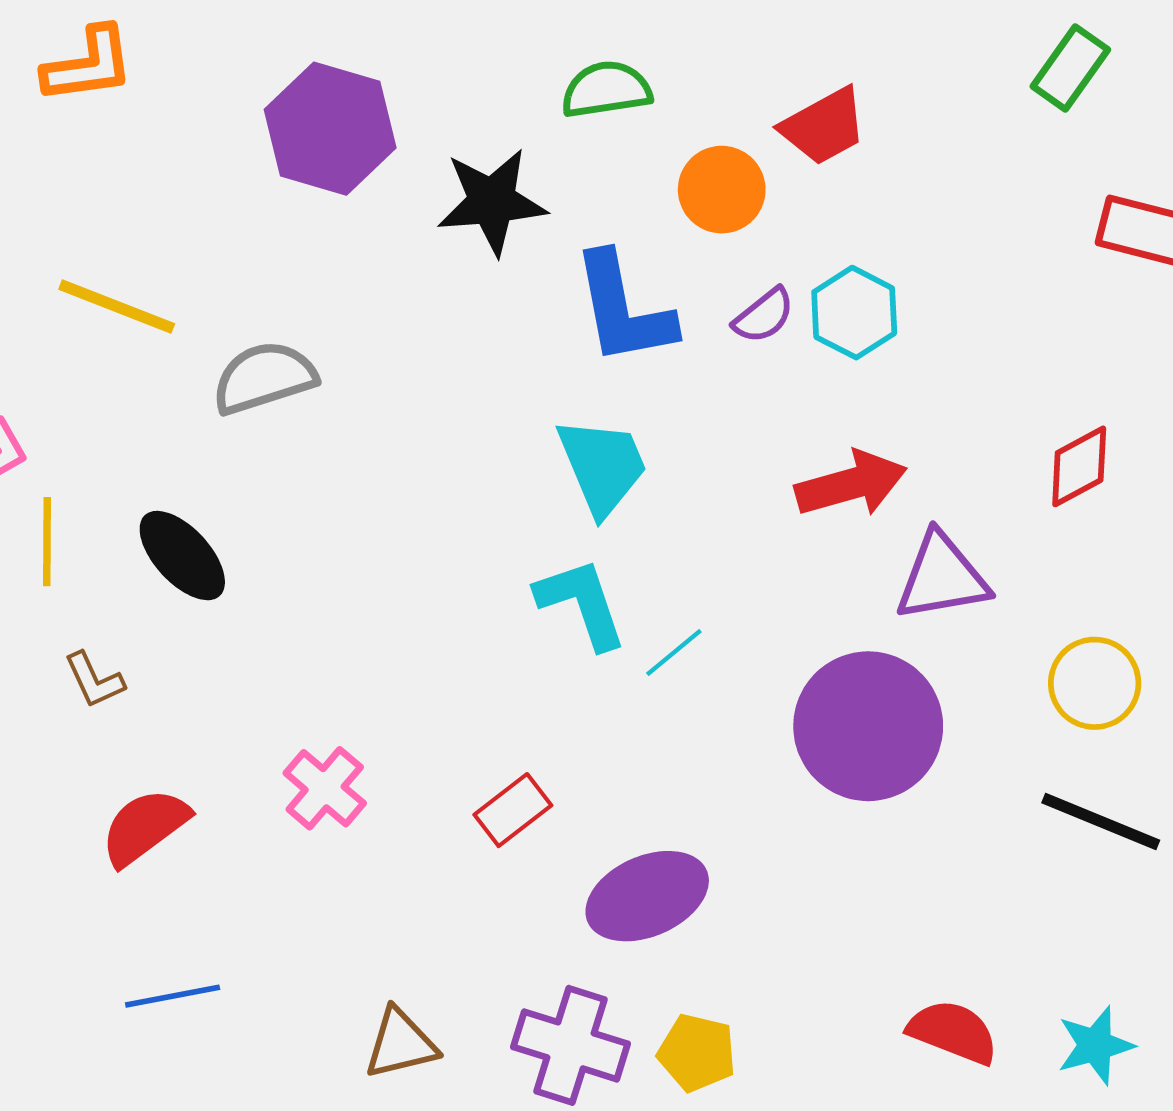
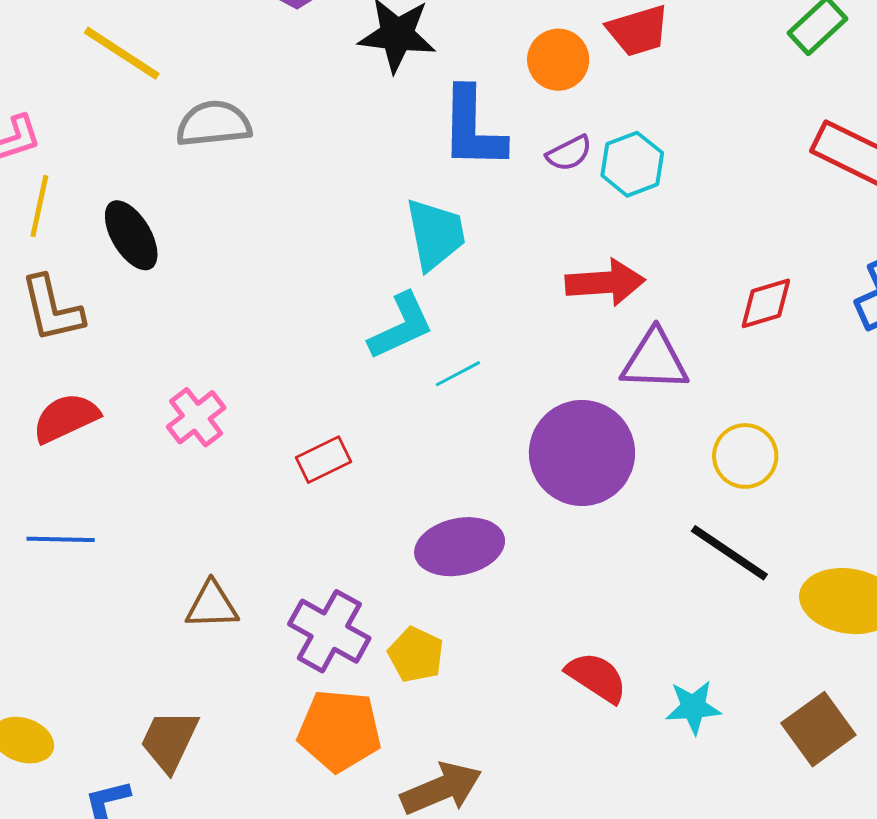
cyan L-shape: (582, 603) -> (401, 326), turned 72
brown L-shape: (94, 680) -> (52, 309), size x1.6
purple ellipse: (647, 896) -> (460, 547), moved

